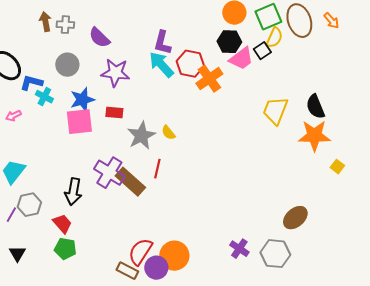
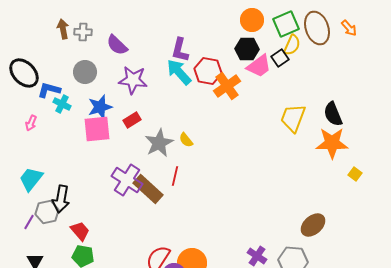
red rectangle: (114, 113) -> (132, 120), turned -36
pink arrow: (13, 116) -> (31, 123), turned -42
black arrow: (73, 192) -> (61, 199), moved

